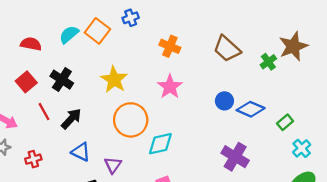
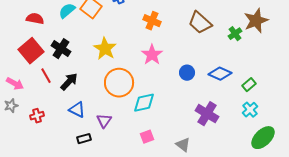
red square: (26, 82) -> (31, 51), size x1.4
blue circle: (224, 101) -> (187, 73), moved
cyan cross: (302, 148) -> (250, 110), moved

